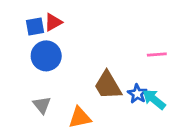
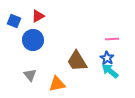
blue square: (35, 26) -> (14, 21), moved, turned 32
blue star: (137, 94) -> (107, 58), moved

